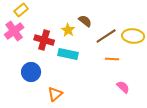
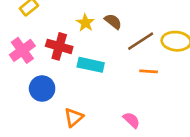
yellow star: (68, 30) -> (85, 23), moved
pink cross: (14, 31) -> (22, 50), moved
pink semicircle: (123, 87) -> (131, 120), moved

